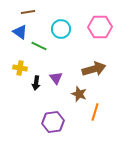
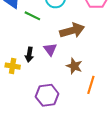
yellow cross: (20, 68) -> (13, 66), moved
brown arrow: (94, 69) -> (72, 30), moved

